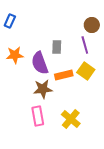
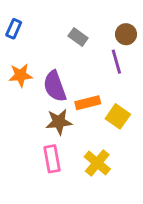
gray rectangle: (57, 47) -> (78, 37), moved, turned -56
yellow square: (86, 71) -> (118, 116), moved

